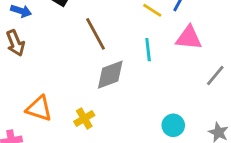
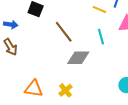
gray diamond: (110, 75) -> (78, 58), turned 30

